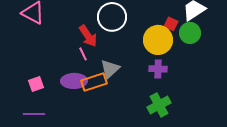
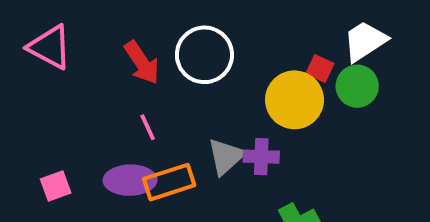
red arrow: (88, 36) -> (142, 63), moved
gray triangle: (110, 69) -> (226, 157), moved
purple cross: (158, 69) -> (261, 157), moved

